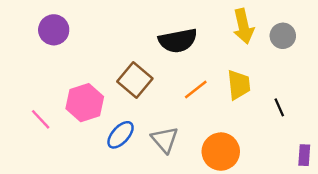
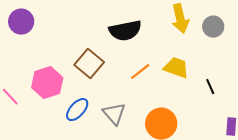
yellow trapezoid: (239, 85) -> (176, 68), turned -64

